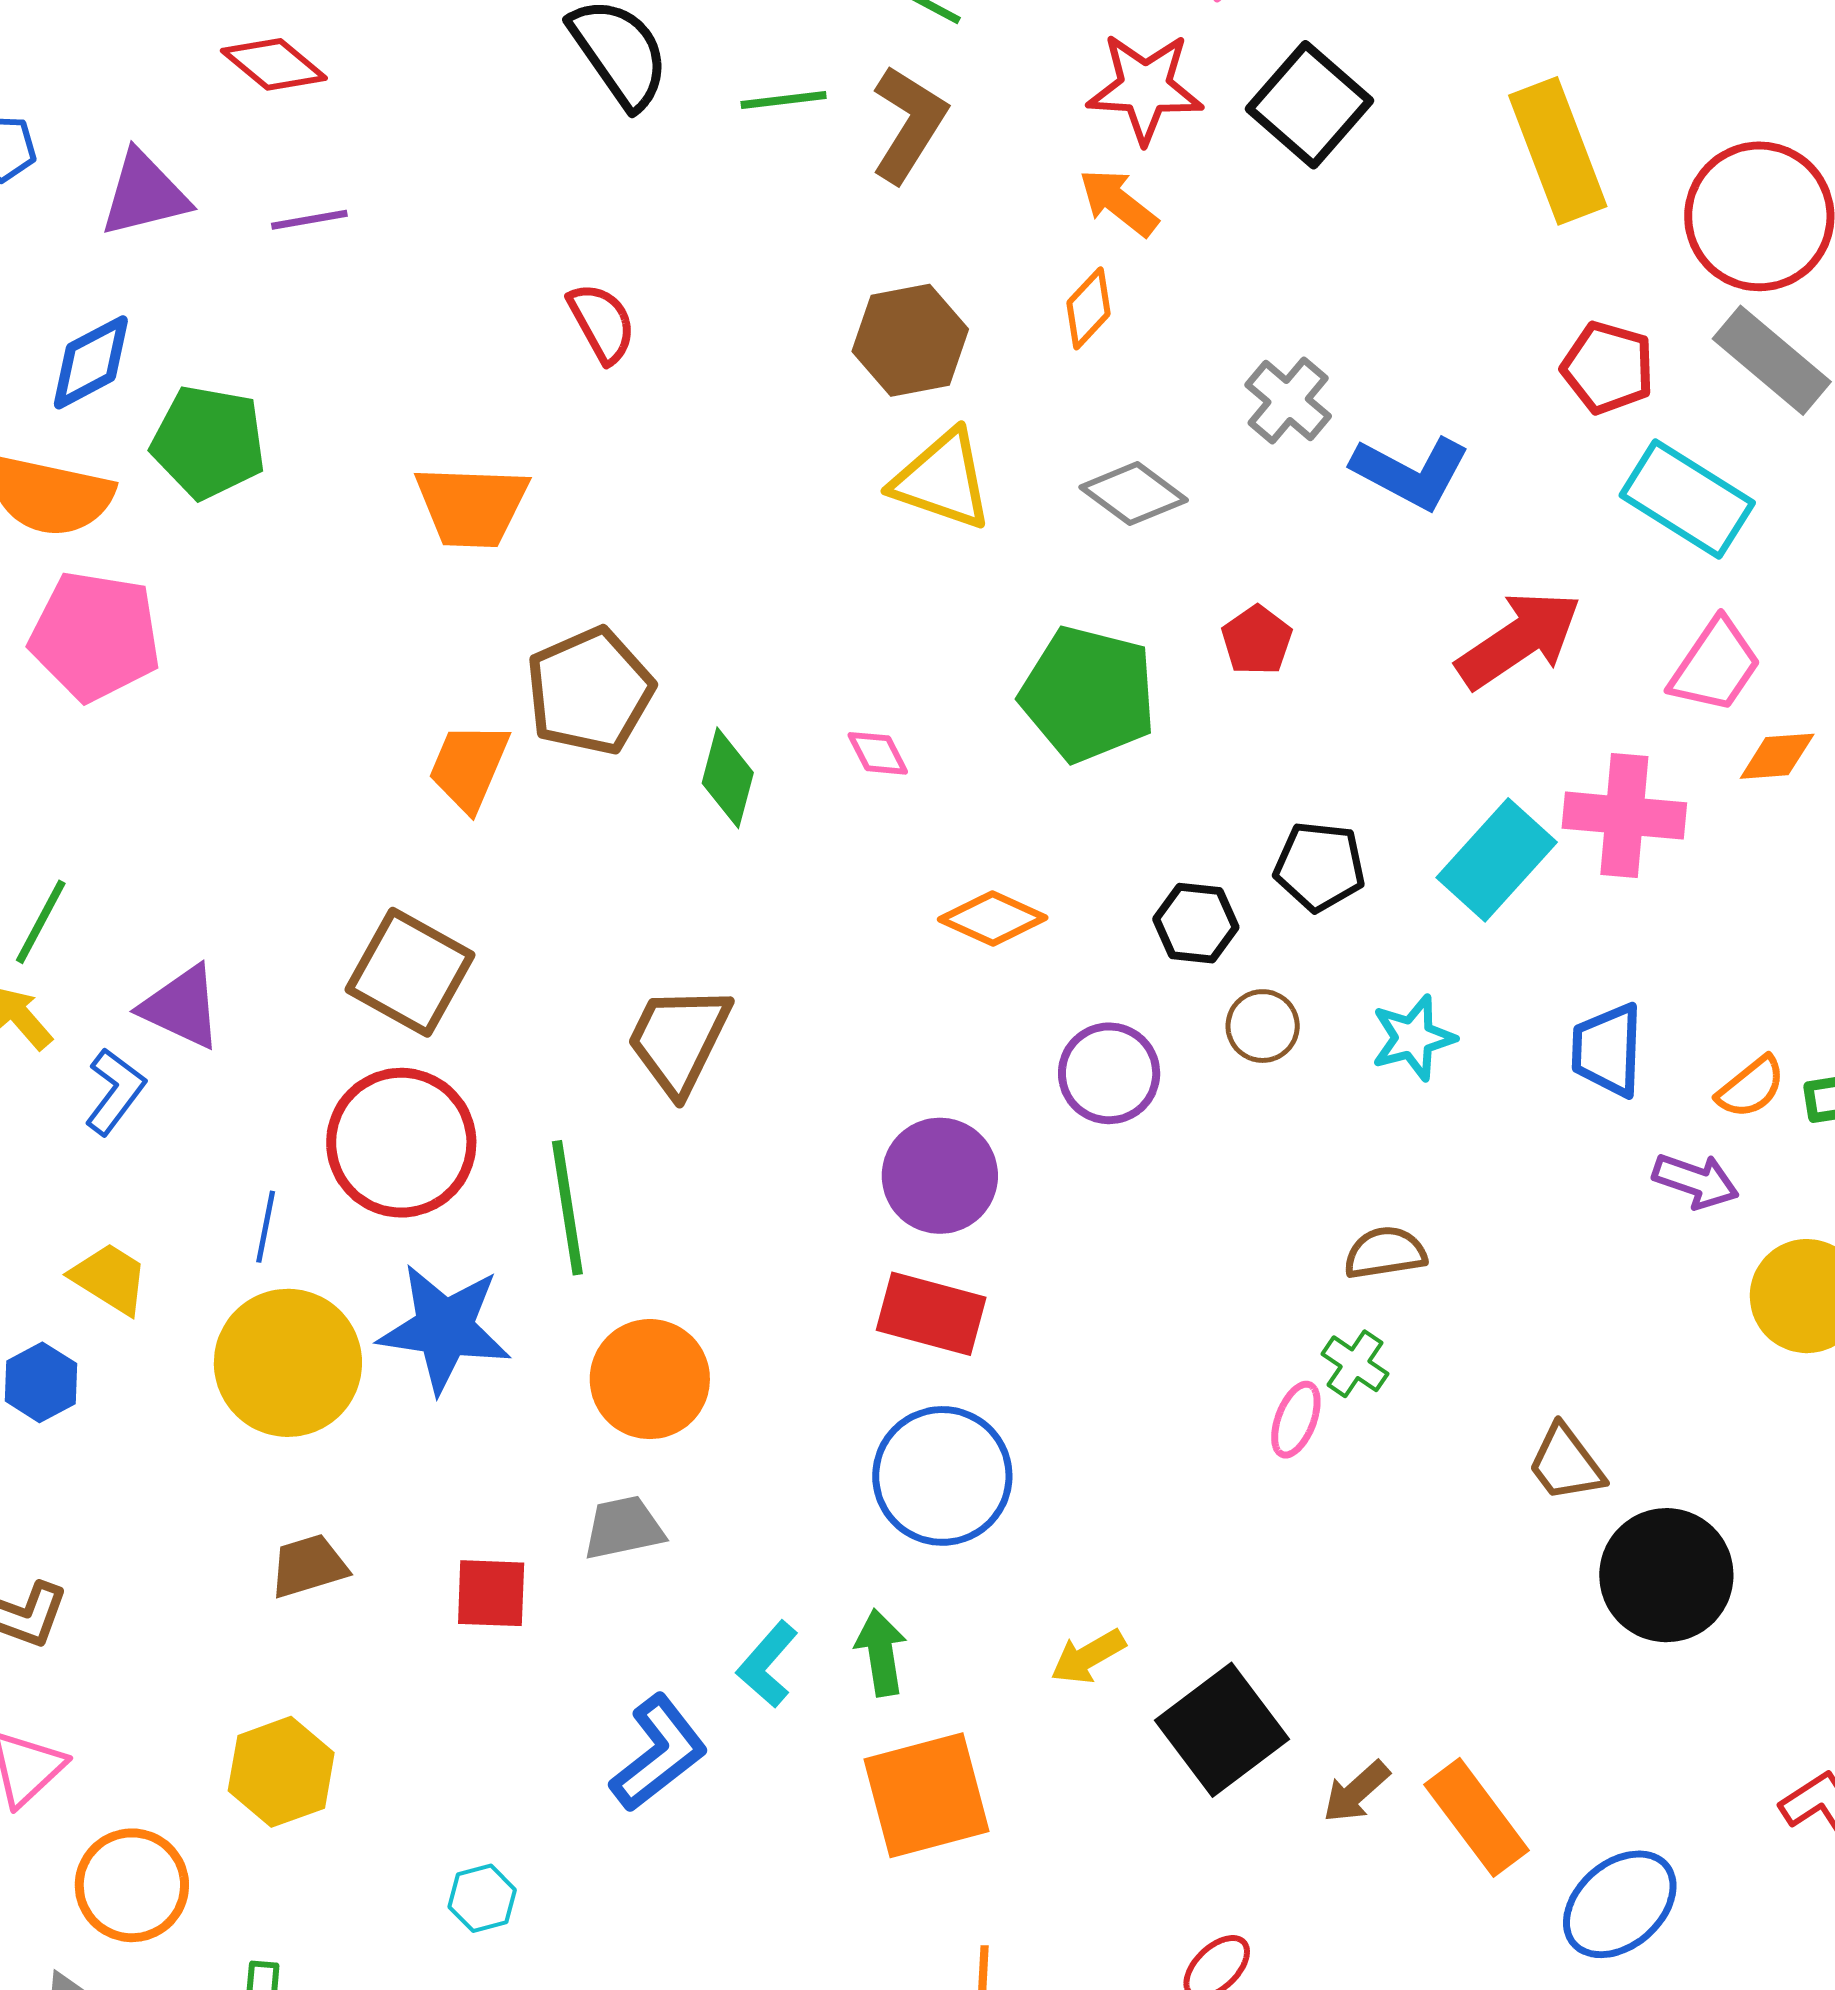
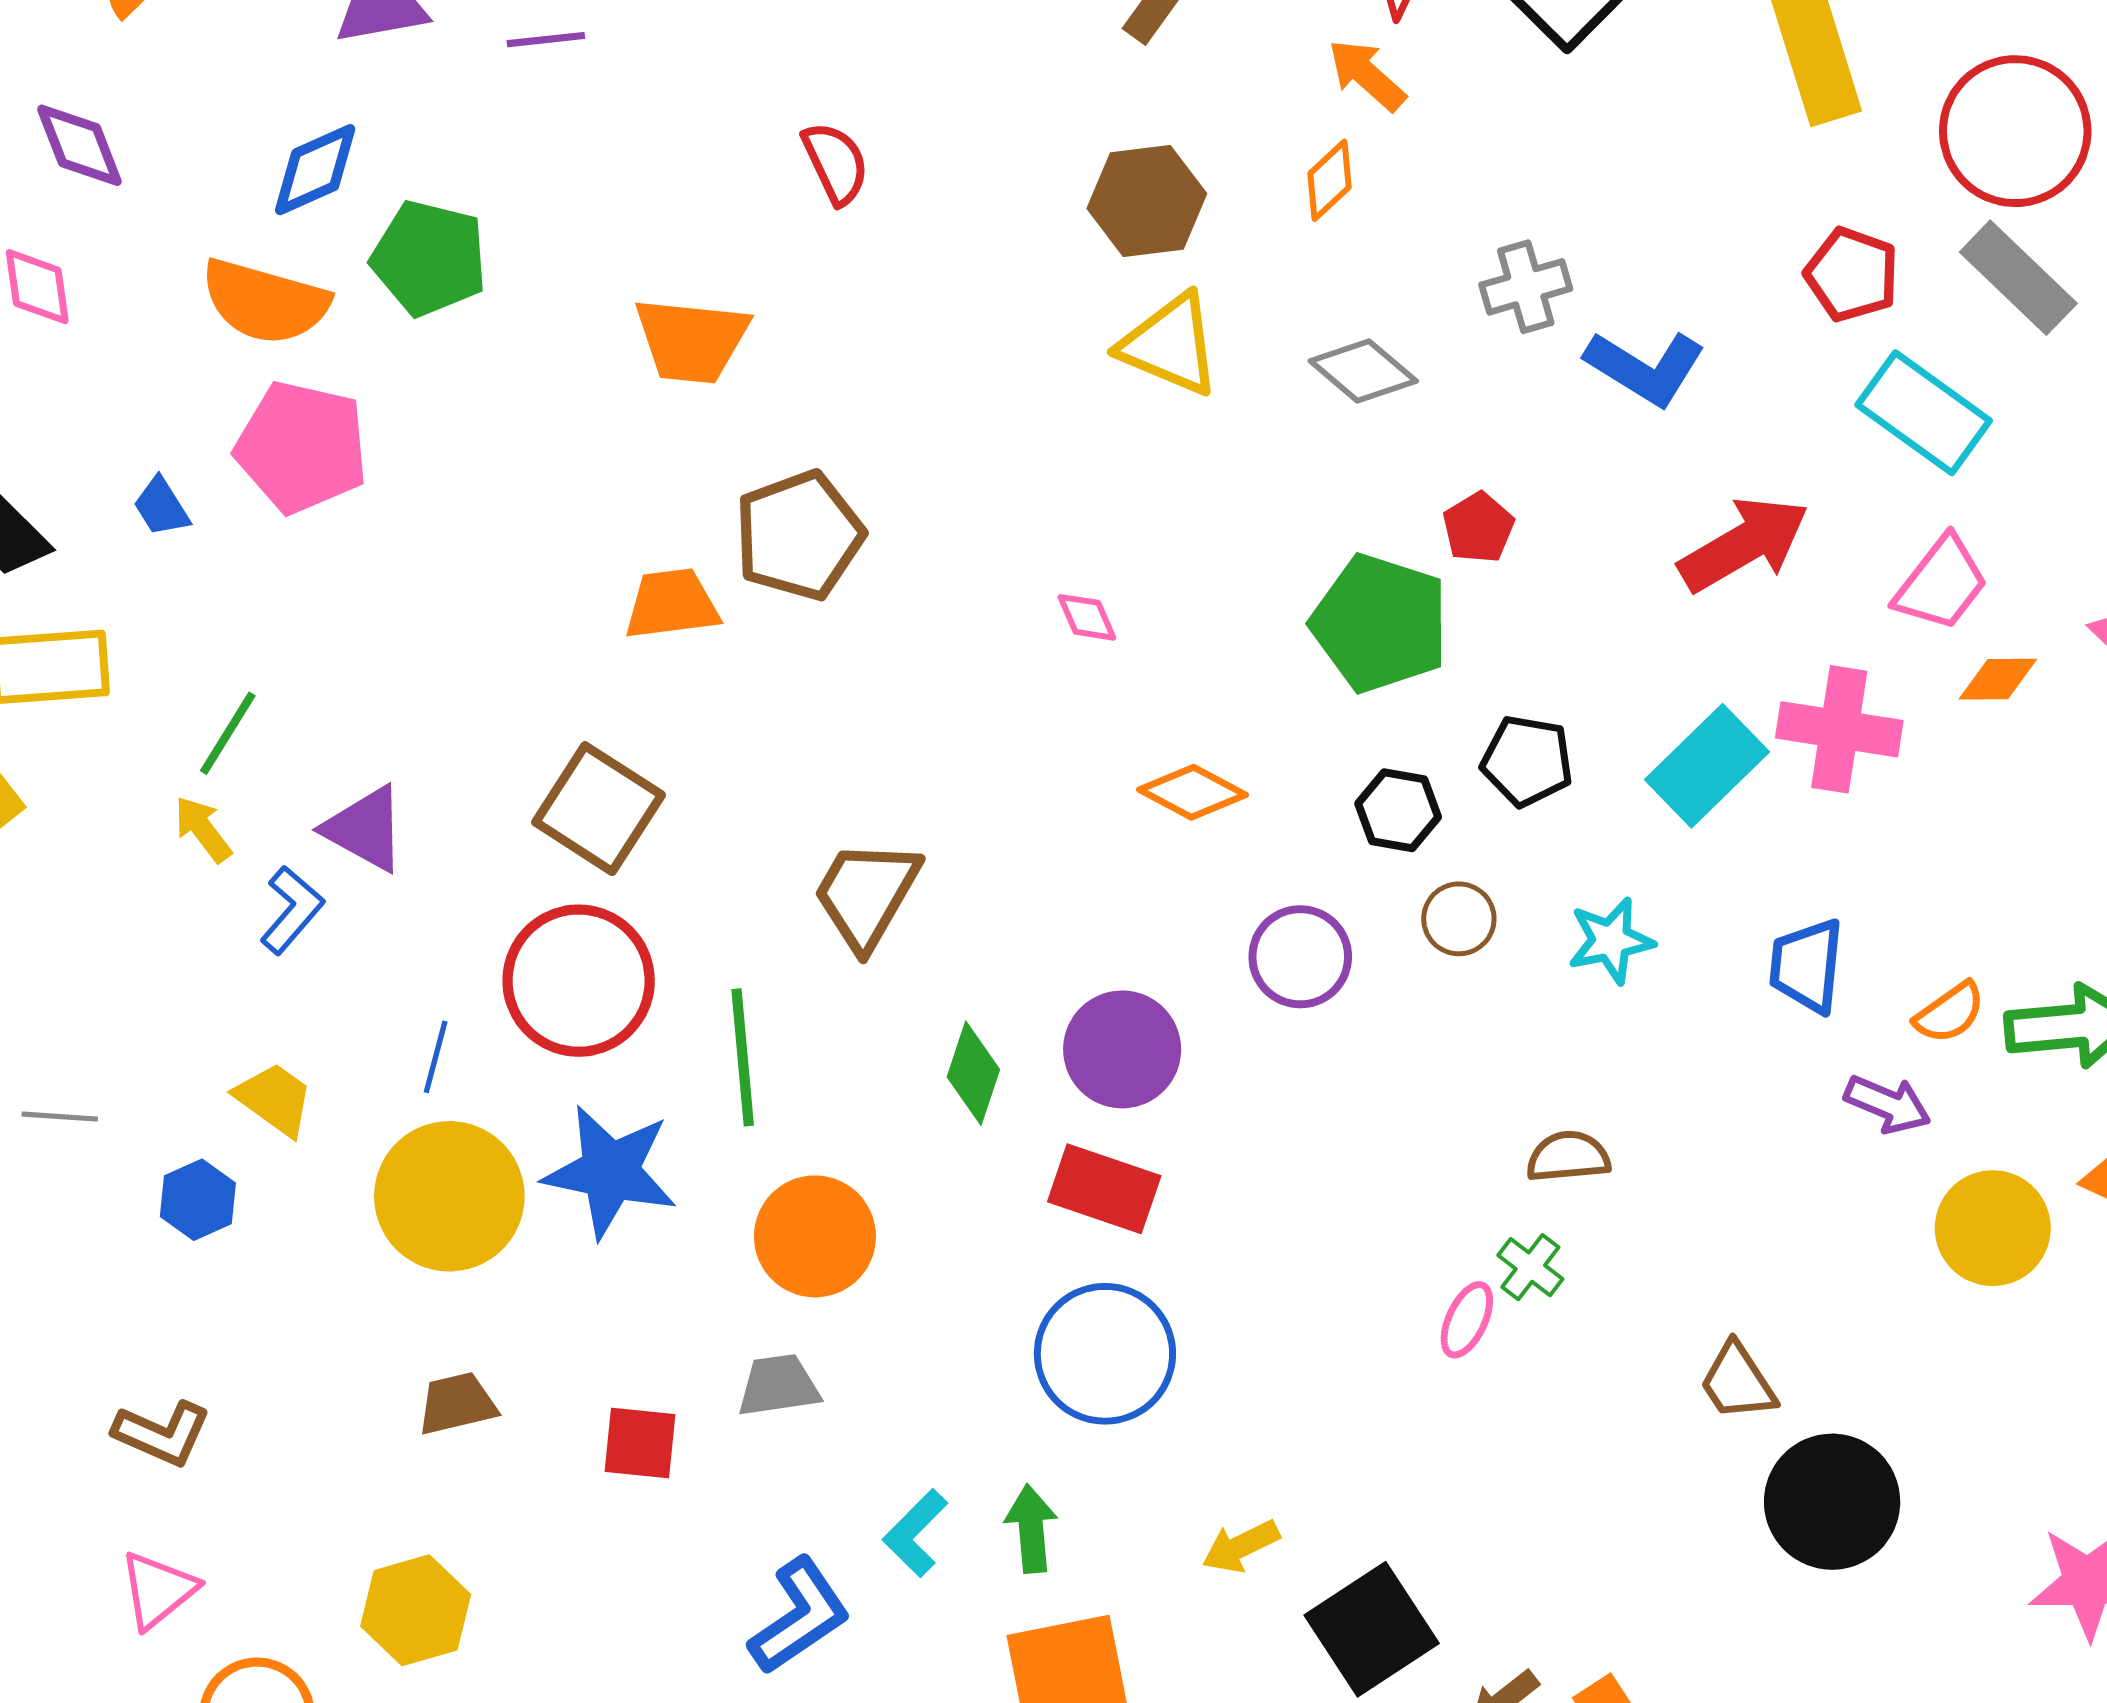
gray cross: (1288, 401) -> (1526, 287), turned 30
green pentagon: (1088, 694) -> (1380, 623), moved
orange trapezoid: (469, 767) -> (672, 604), turned 56
green diamond: (728, 778) -> (973, 1073), moved

